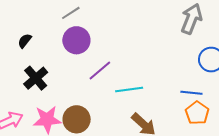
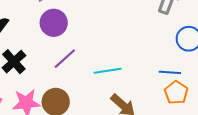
purple line: (100, 70) -> (65, 59), moved

